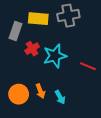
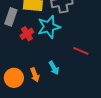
cyan star: (55, 56) -> (49, 27), moved
cyan arrow: (60, 97) -> (54, 68), moved

